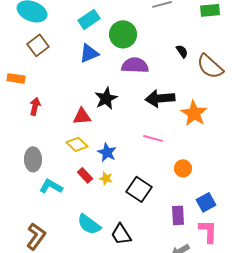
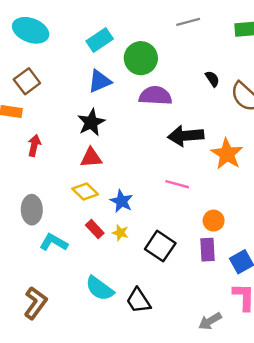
brown square: (38, 45) -> (27, 81), moved
black star: (106, 98) -> (91, 122), moved
purple rectangle: (178, 215) -> (208, 250), moved

